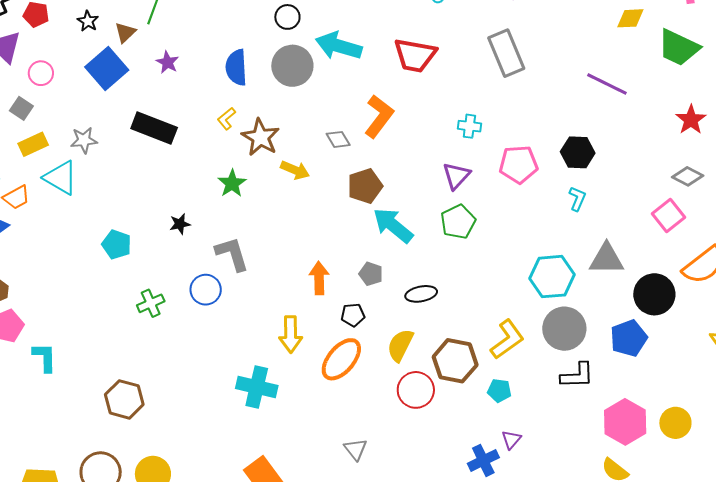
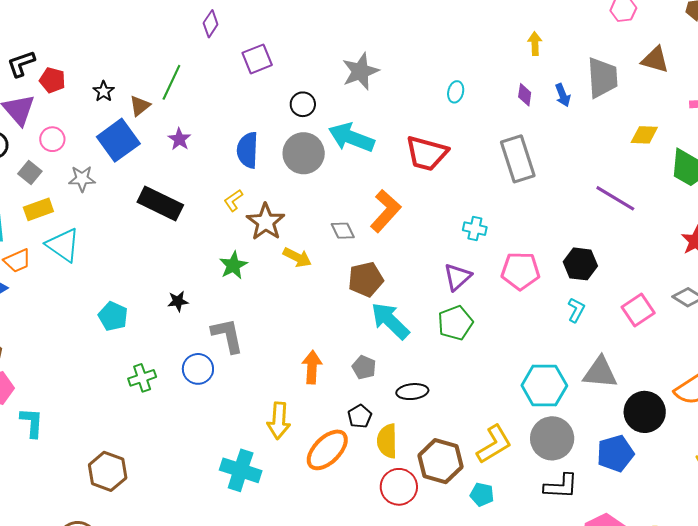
gray star: (84, 140) -> (82, 179), moved
pink square: (668, 215) -> (638, 310), moved
black pentagon: (353, 315) -> (360, 416), moved, turned -30
yellow semicircle: (400, 345) -> (387, 441), turned -32

